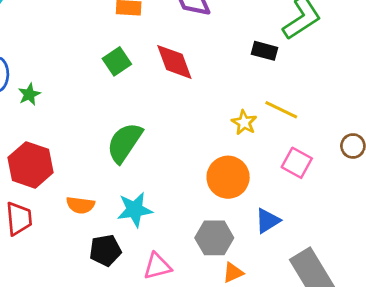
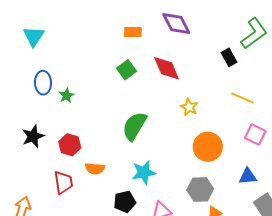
black rectangle: (265, 51) -> (229, 57), turned 48
yellow star: (244, 122) -> (189, 107), moved
red hexagon: (31, 165) -> (70, 145), size x0.7
orange semicircle: (80, 205) -> (95, 169), moved
blue triangle: (268, 221) -> (248, 176), moved, turned 30

